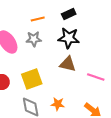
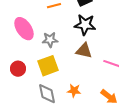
gray star: (34, 39) -> (50, 40), moved

